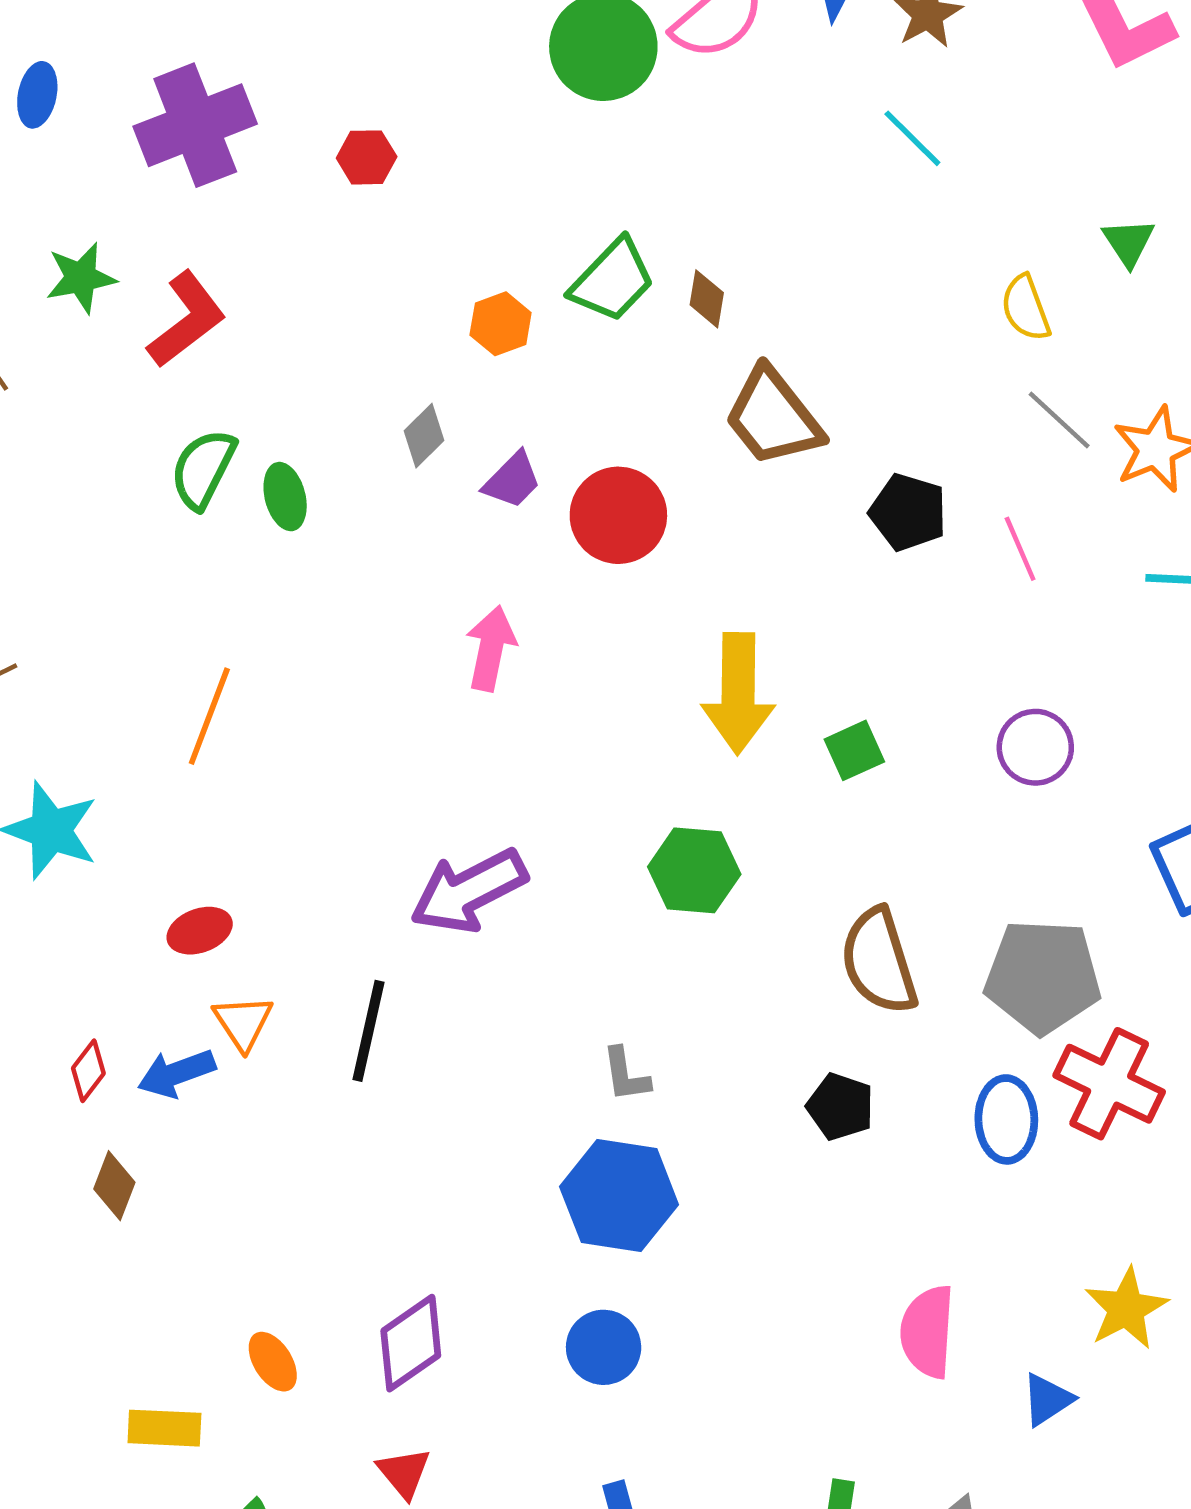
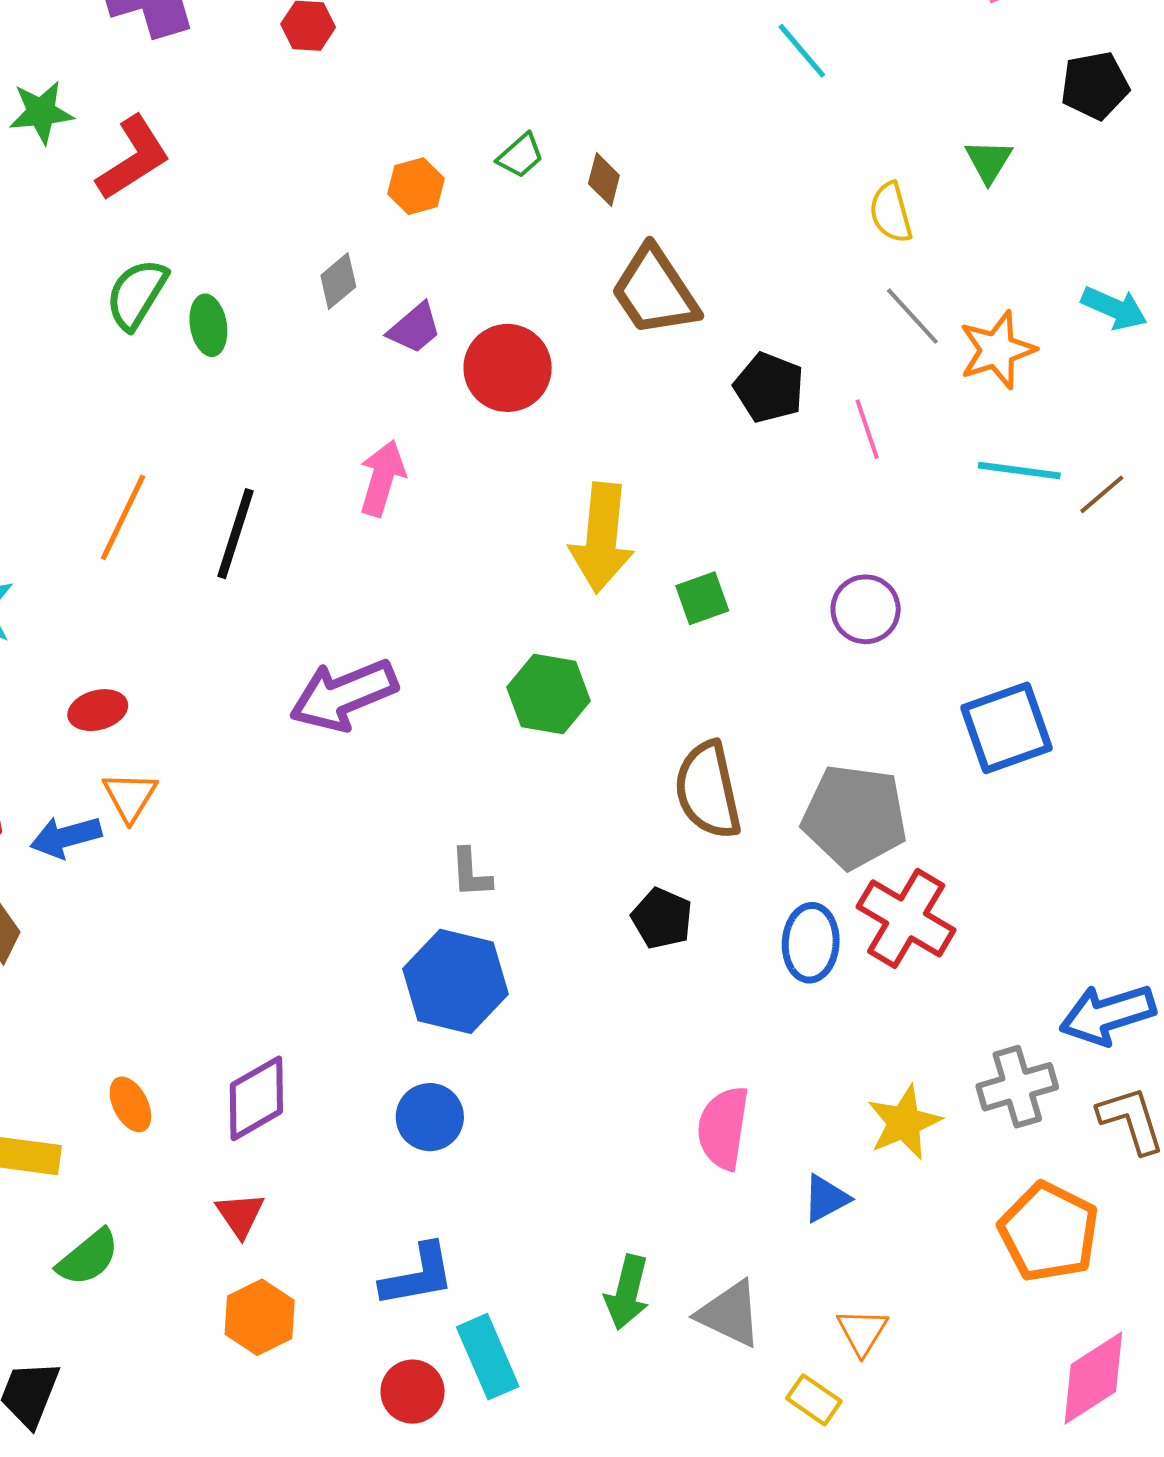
green trapezoid: (612, 280) -> (520, 156), size x0.6
black line: (369, 1031) -> (235, 534), moved

